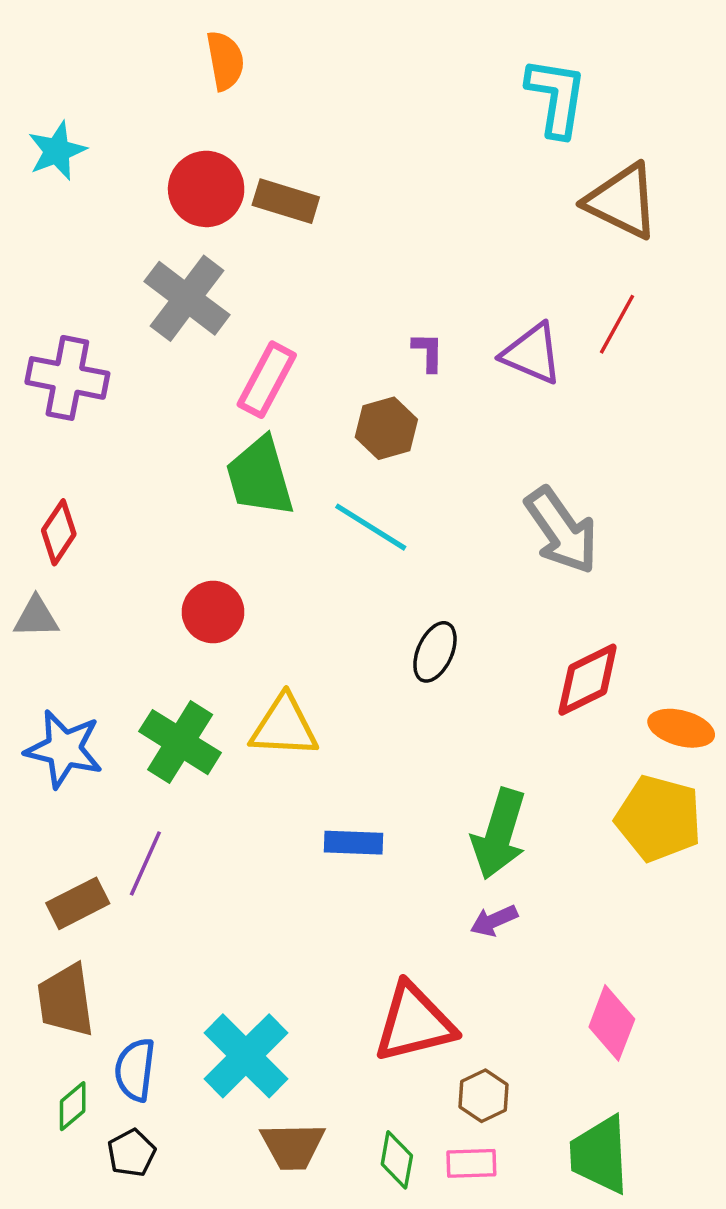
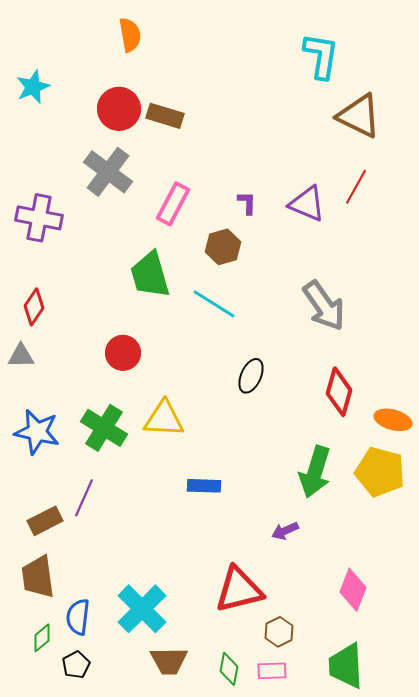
pink rectangle: (267, 380) -> (173, 204), moved
red diamond: (588, 680) -> (339, 392), turned -48
green arrow: (499, 834) -> (315, 472), moved

